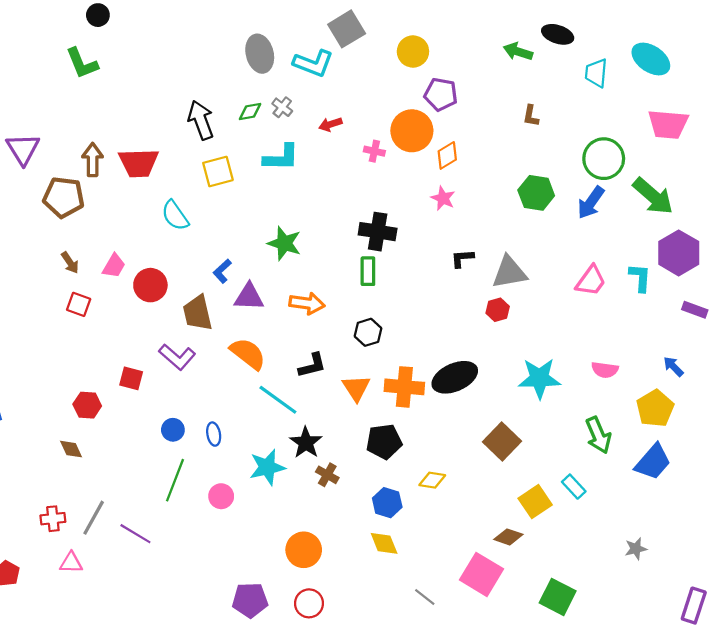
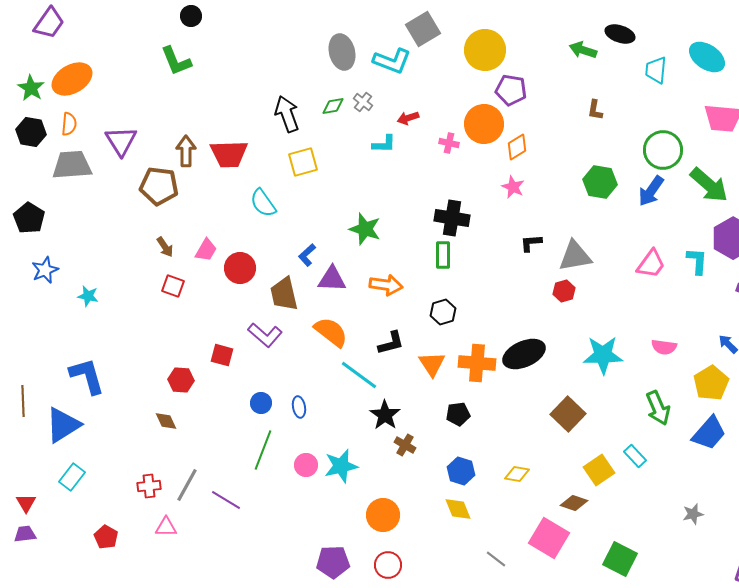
yellow circle: (413, 51) -> (485, 50), size x1.4
cyan L-shape: (281, 158) -> (384, 144), moved, size x0.7
black pentagon: (384, 442) -> (458, 414), size x0.7
cyan star: (267, 467) -> (341, 466), moved
yellow diamond: (432, 480) -> (517, 474), moved

